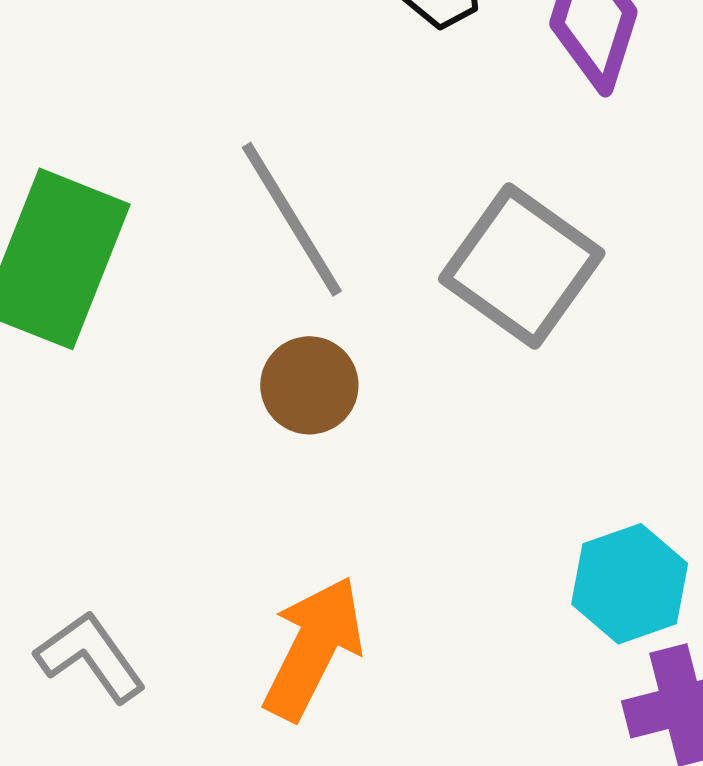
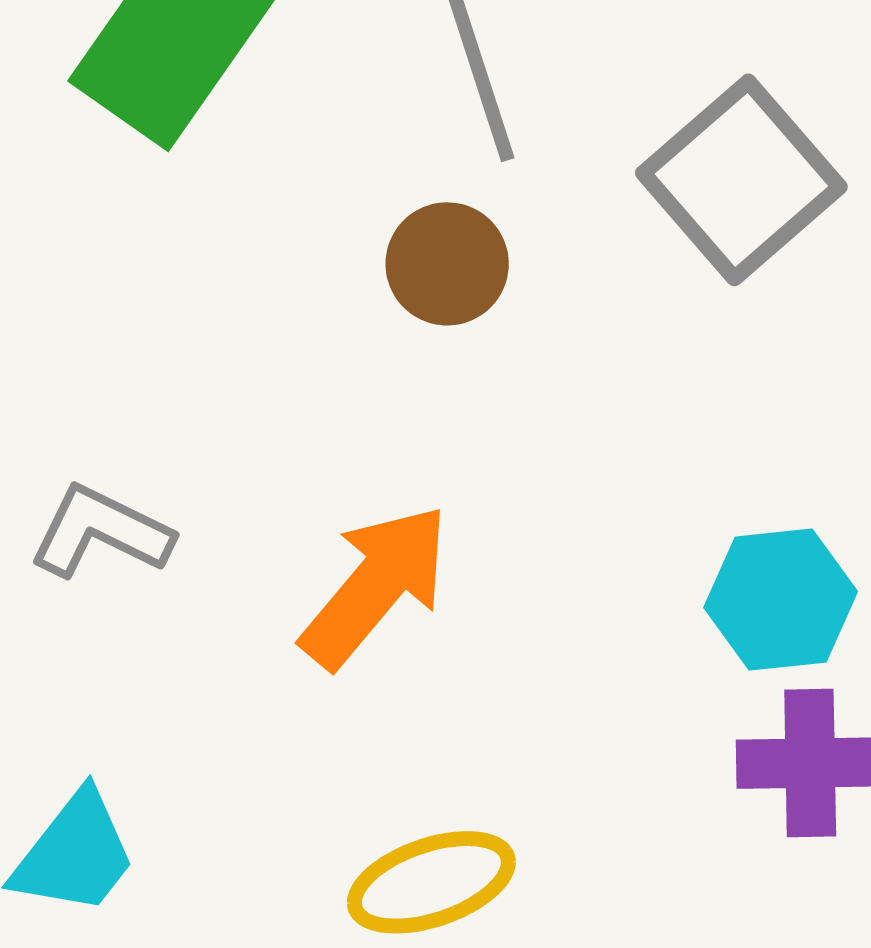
gray L-shape: (91, 657) -> (101, 532), turned -42

